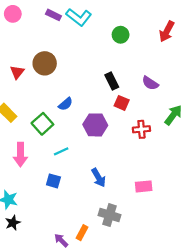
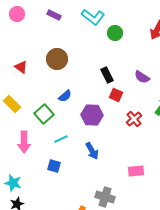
cyan L-shape: (79, 17) -> (93, 17), moved
brown circle: (45, 63) -> (57, 59), moved
red triangle: (17, 72) -> (21, 67), turned -32
red cross: (141, 129) -> (134, 119), turned -35
blue arrow: (99, 178) -> (92, 151), moved

